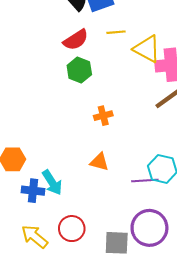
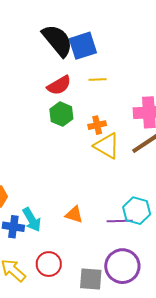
yellow triangle: (147, 49) -> (107, 146), moved
orange cross: (103, 116) -> (97, 125), moved
orange triangle: (99, 162) -> (74, 215), moved

